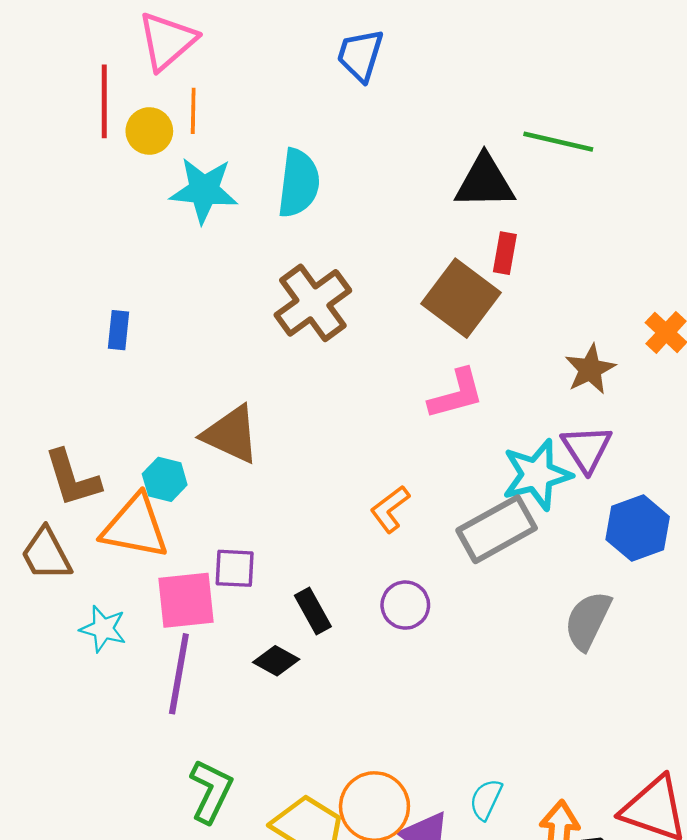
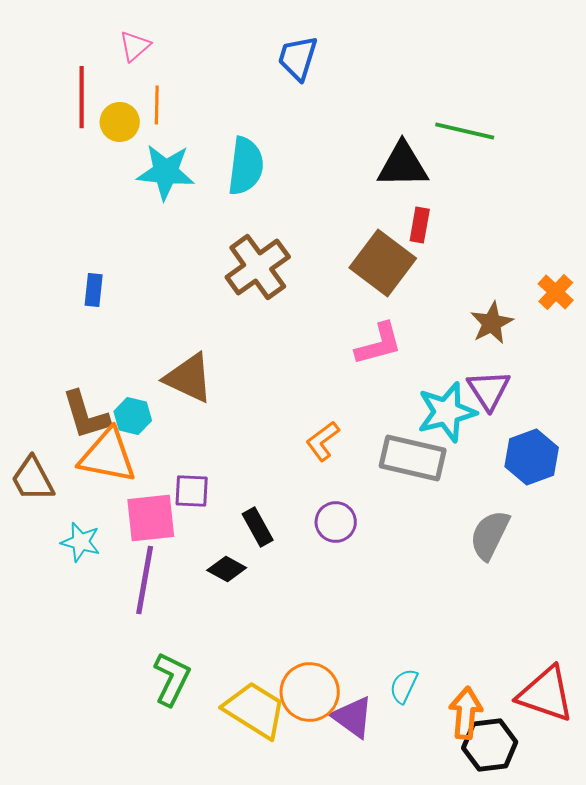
pink triangle: (167, 41) -> (135, 46), size x0.6
brown L-shape: (72, 478) -> (86, 415), moved
gray rectangle: (497, 529) -> (413, 458), turned 42

